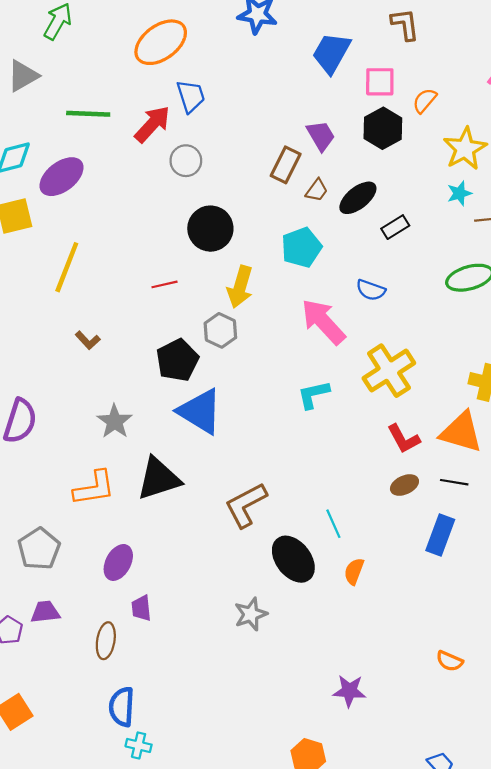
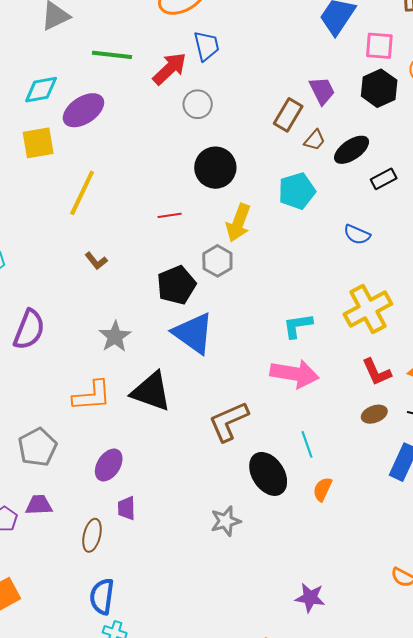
pink arrow: (323, 322) -> (294, 374), moved, turned 138
black triangle: (159, 479) -> (151, 392), turned 33

